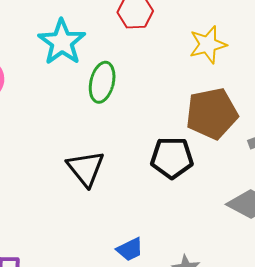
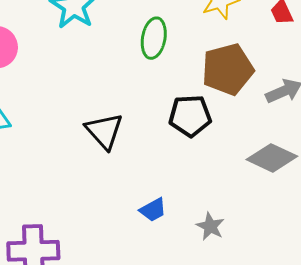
green ellipse: (102, 82) -> (154, 38), moved

